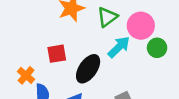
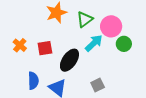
orange cross: (26, 75) -> (20, 45), moved

